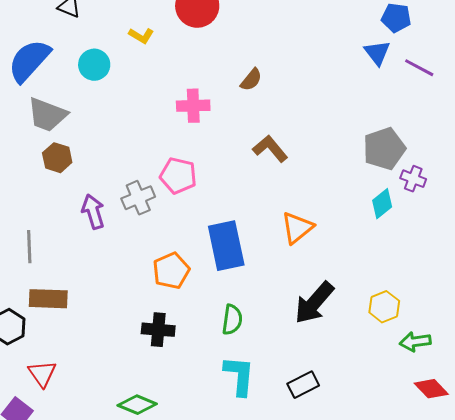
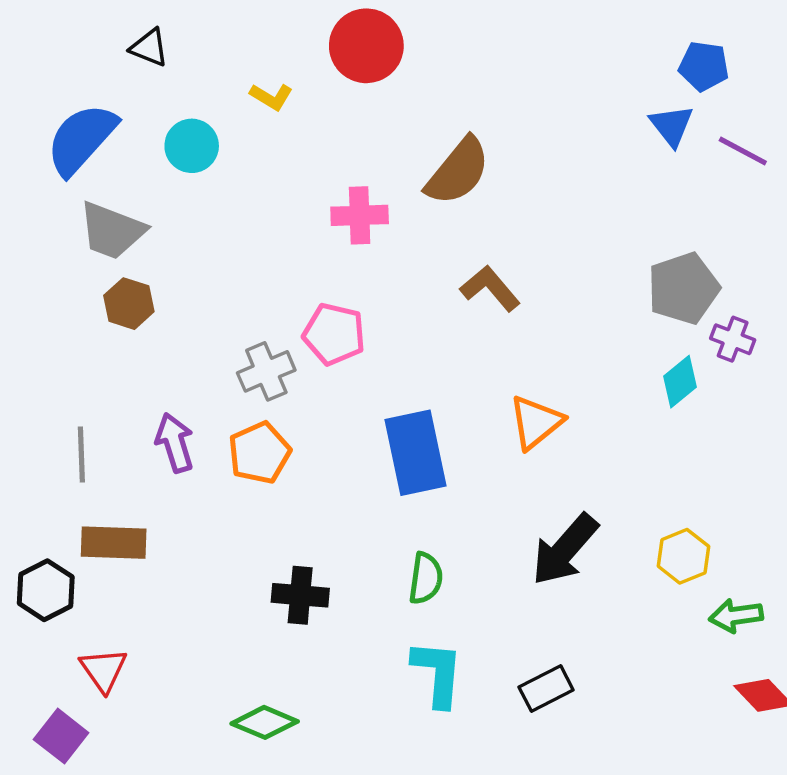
brown semicircle: (251, 80) -> (458, 171), size x1.8
purple arrow: (93, 212) -> (175, 443), moved
orange pentagon: (171, 271) -> (259, 453), moved

